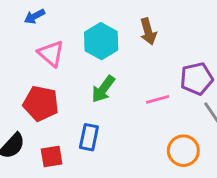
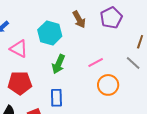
purple pentagon: (197, 79) -> (111, 18), moved
orange circle: (183, 151) -> (108, 85), moved

